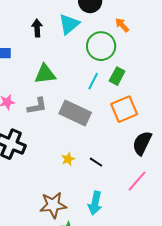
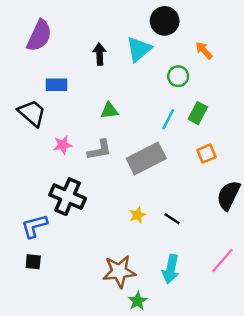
green circle: (101, 46) -> (178, 76), size x0.6
green triangle: (45, 74) -> (109, 111), size x0.7
orange square: (124, 109) -> (206, 154), size x0.6
gray rectangle: (75, 113) -> (146, 158), turned -52
pink line: (137, 181) -> (222, 260), moved

